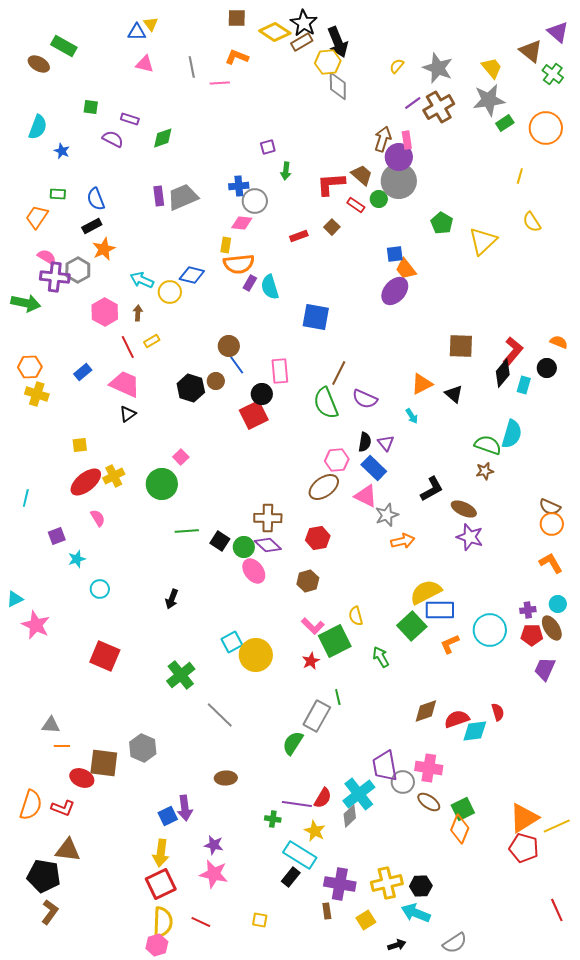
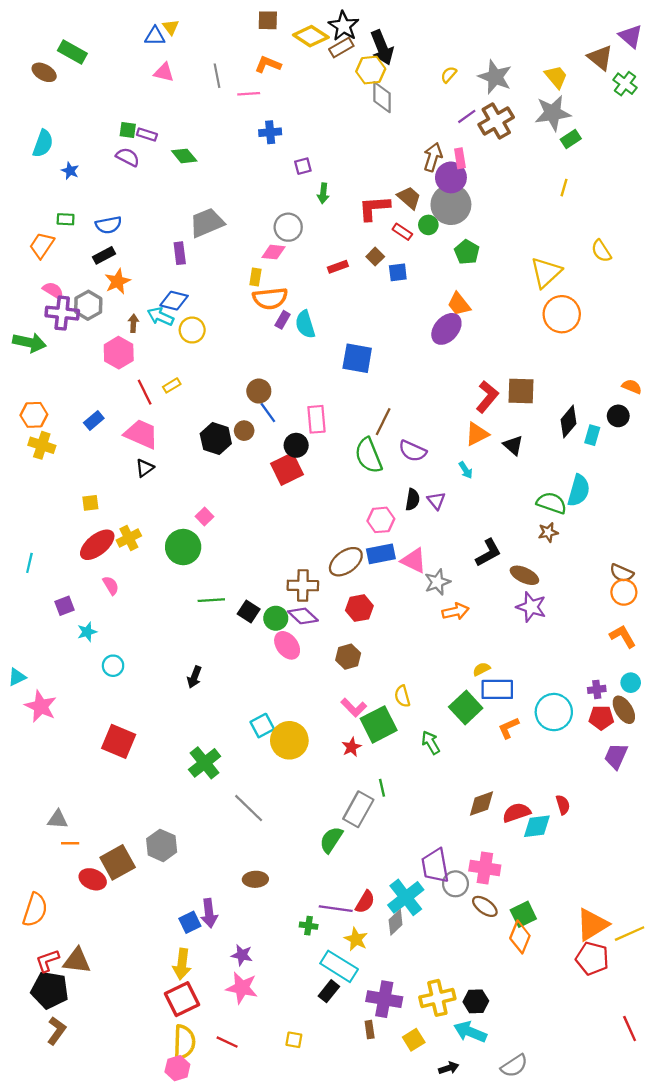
green square: (91, 107) -> (128, 130), moved
orange circle: (546, 128) -> (562, 314), moved
green diamond: (163, 138) -> (184, 156), turned 70
yellow line: (520, 176) -> (564, 188), moved
blue cross: (239, 186) -> (270, 132), moved
purple rectangle: (159, 196) -> (180, 253), moved
blue semicircle: (96, 199) -> (109, 225), turned -80
green pentagon: (442, 223) -> (467, 252), moved
blue square: (395, 254) -> (398, 272), moved
blue diamond: (192, 275) -> (174, 301), moved
brown arrow: (138, 313) -> (133, 323), moved
red L-shape: (513, 351) -> (487, 397), moved
blue rectangle: (374, 468) -> (381, 554), moved, turned -55
brown ellipse: (324, 487) -> (346, 562), moved
yellow semicircle: (426, 592) -> (481, 669), size x0.5
brown square: (104, 763) -> (118, 862), turned -36
red L-shape: (63, 808) -> (47, 961), moved, turned 140

